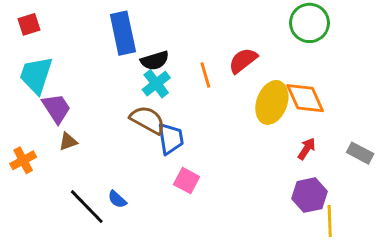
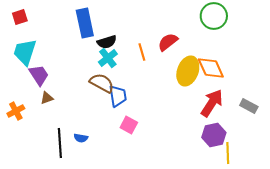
red arrow: (307, 149) -> (212, 103), size x1.8
blue semicircle: (117, 199) -> (81, 138), turned -32
black line: (87, 207) -> (60, 143), turned 40

